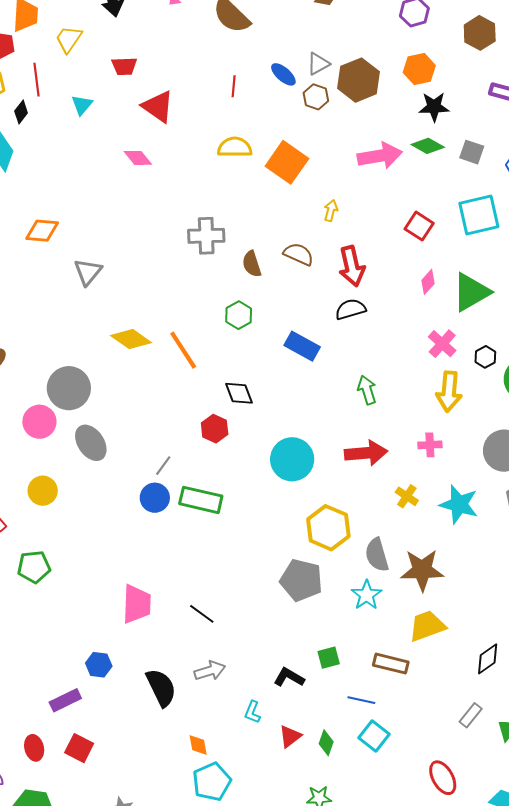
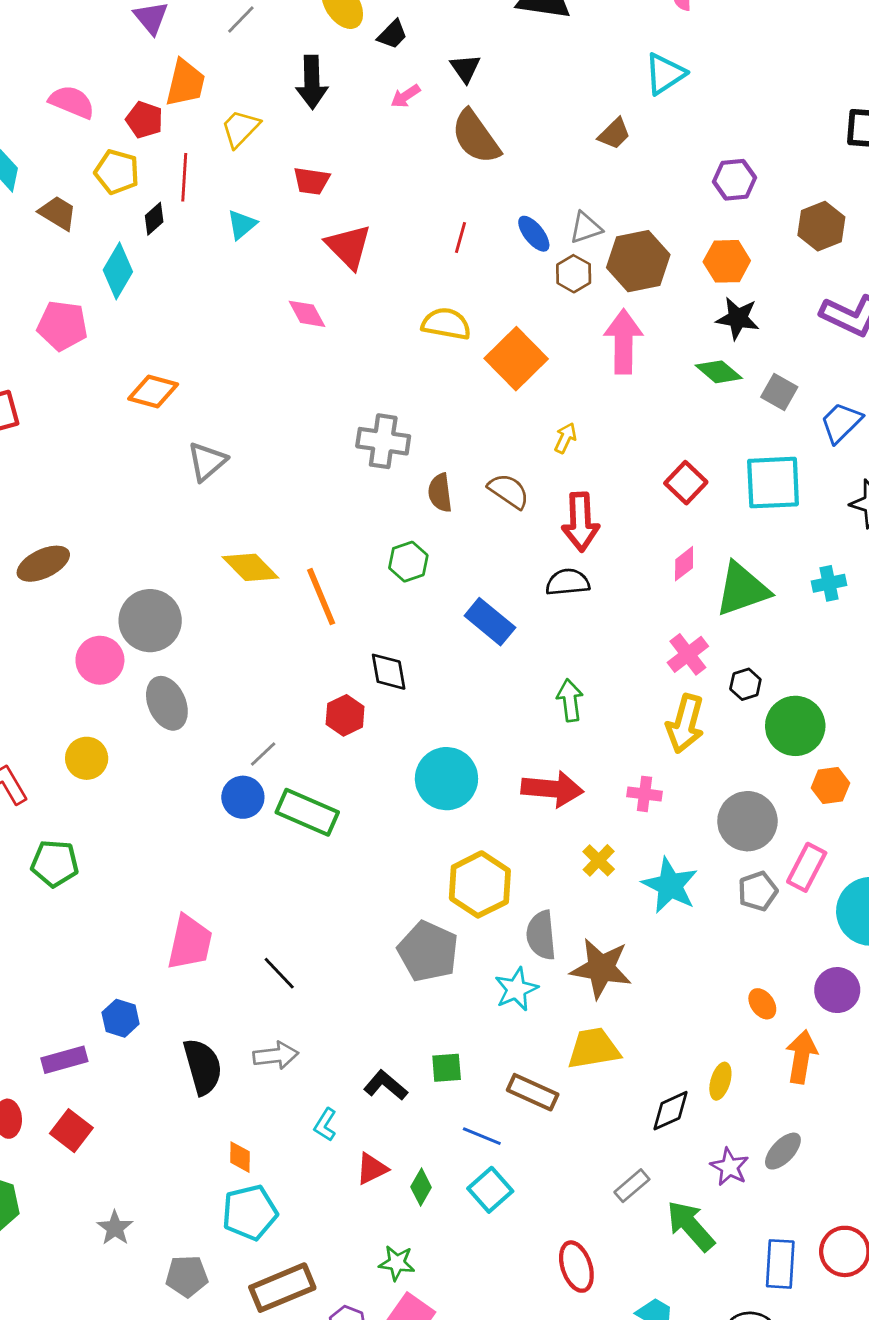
pink arrow: (380, 156) -> (623, 342), moved, turned -90

